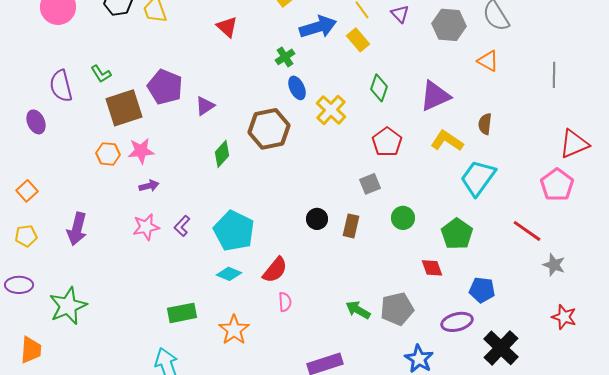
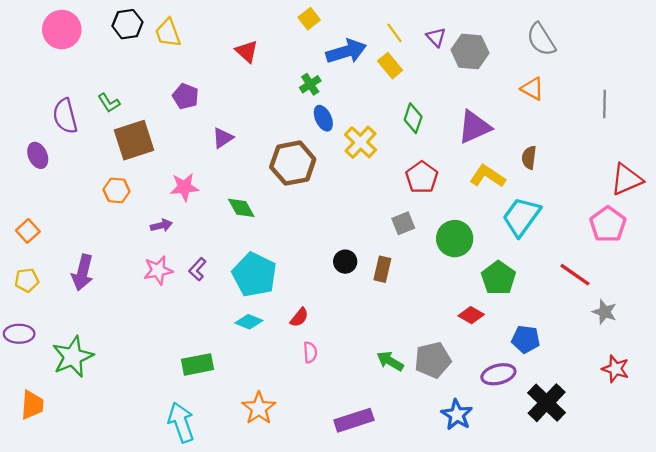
gray hexagon: (449, 25) -> (470, 51), moved
purple pentagon: (165, 87) -> (185, 96), moved, size x0.7
pink star: (141, 151) -> (184, 187), moved
green diamond: (222, 154) -> (241, 208), moved, turned -72
green circle: (403, 218) -> (455, 239), moved, size x1.4
red diamond: (432, 268) -> (471, 315), turned -40
red semicircle: (275, 270) -> (299, 317), size x0.7
orange star: (234, 330) -> (259, 408), moved

